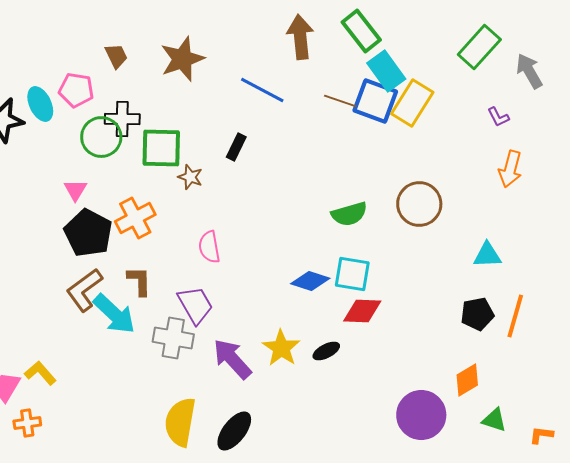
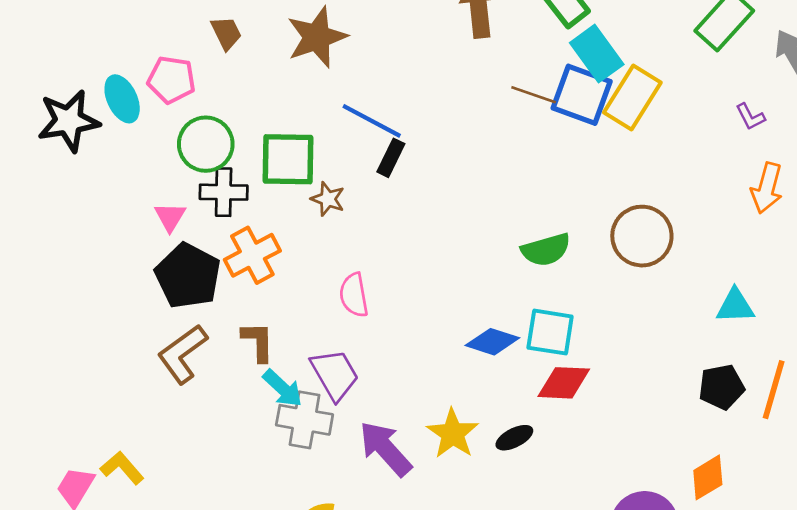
blue line: (262, 90) -> (372, 121), moved
black cross: (122, 119) -> (224, 192), moved
cyan arrow: (114, 314) -> (283, 388), moved, size x0.7

